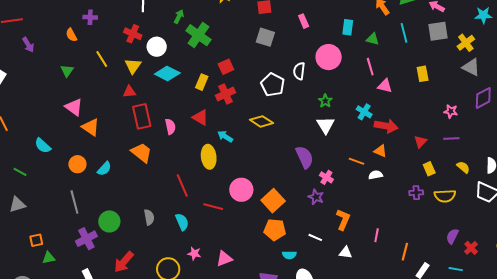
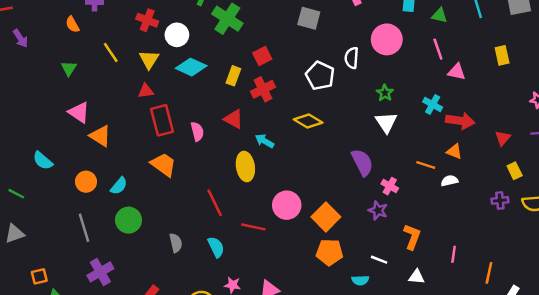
green circle: (109, 221) -> (128, 220), moved
cyan semicircle: (289, 255) -> (360, 280), moved

